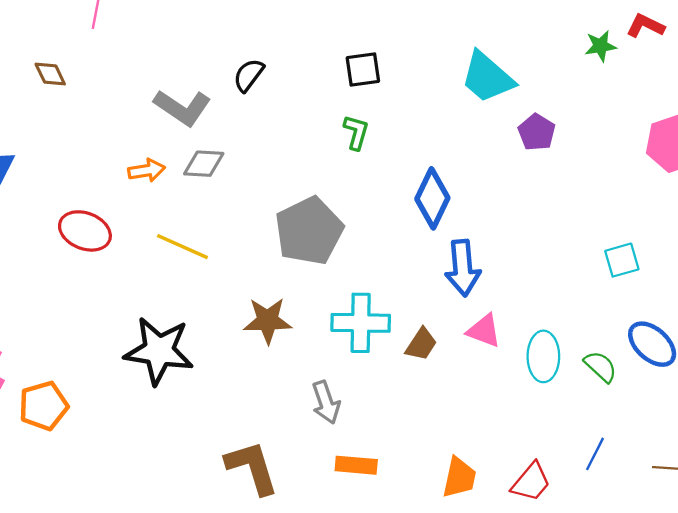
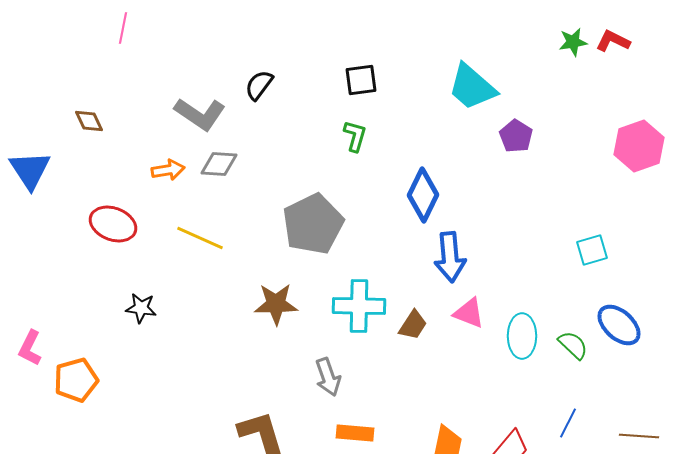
green star: (601, 46) -> (573, 42), moved
brown diamond: (50, 74) -> (89, 121), moved
black star: (159, 351) -> (141, 308), moved, size x0.5

